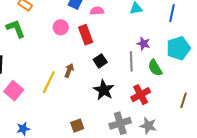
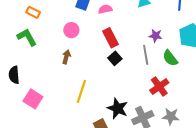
red rectangle: (86, 35) -> (110, 38), moved
brown arrow: (69, 70) -> (66, 57), moved
yellow line: (49, 82) -> (81, 91), moved
black star: (104, 90) -> (118, 108), moved

